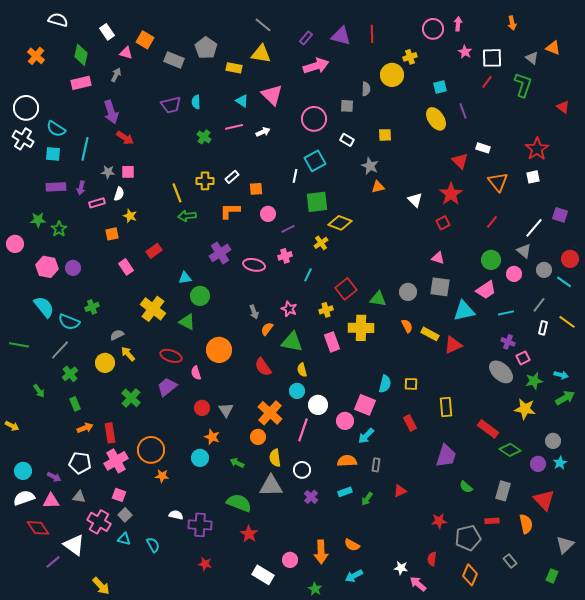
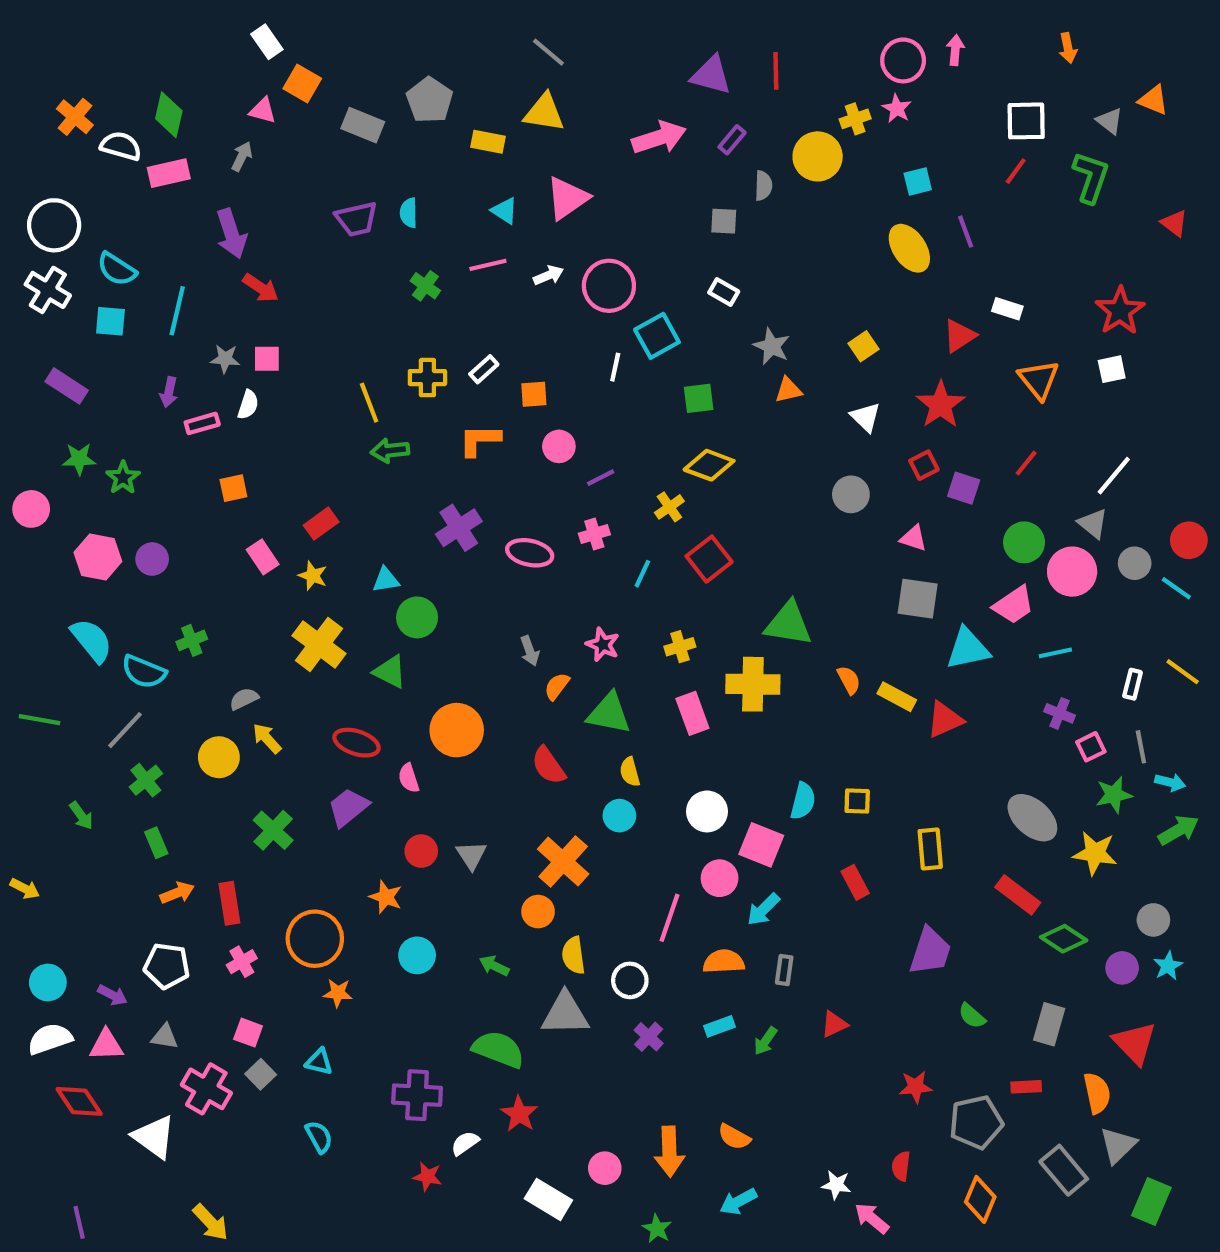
white semicircle: (58, 20) -> (121, 146), moved
white rectangle: (107, 32) -> (267, 42), moved
purple rectangle: (306, 38) -> (732, 140), moved
pink star: (465, 52) -> (897, 108), moved
pink triangle: (272, 95) -> (567, 198), turned 40
pink circle: (314, 119) -> (609, 286), moved
yellow square: (385, 135) -> (863, 346), moved, turned -32
red triangle: (460, 161) -> (959, 336), turned 42
purple rectangle: (56, 187) -> (67, 386), moved, turned 36
green square: (317, 202) -> (699, 398), moved, size x0.7
purple square: (560, 215) -> (964, 488), moved
yellow star: (130, 216) -> (313, 576), moved
pink circle: (514, 274) -> (1072, 572), size x1.5
red square: (346, 289) -> (709, 559), moved
gray circle: (408, 292) -> (851, 494), moved
green triangle: (378, 299) -> (788, 624), size x1.4
gray line: (539, 305) -> (1141, 747), moved, turned -49
gray ellipse: (501, 372) -> (1032, 818), moved
white circle: (318, 405) -> (707, 811), moved
pink line: (303, 430) -> (669, 918), moved
orange star: (212, 437) -> (386, 897), moved
pink cross: (116, 461) -> (242, 962), size x0.6
white semicircle: (176, 515) -> (465, 1143), moved, turned -48
cyan triangle: (124, 539) -> (319, 1062), moved
gray triangle: (565, 545) -> (1118, 1145), moved
gray rectangle: (510, 561) -> (1064, 1170), size x1.6
purple line: (53, 562) -> (79, 1222), moved, turned -63
green rectangle: (552, 576) -> (1151, 1202), size x1.5

